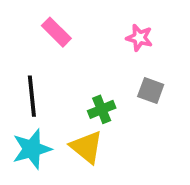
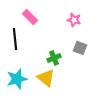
black line: (32, 96) -> (15, 39), moved

